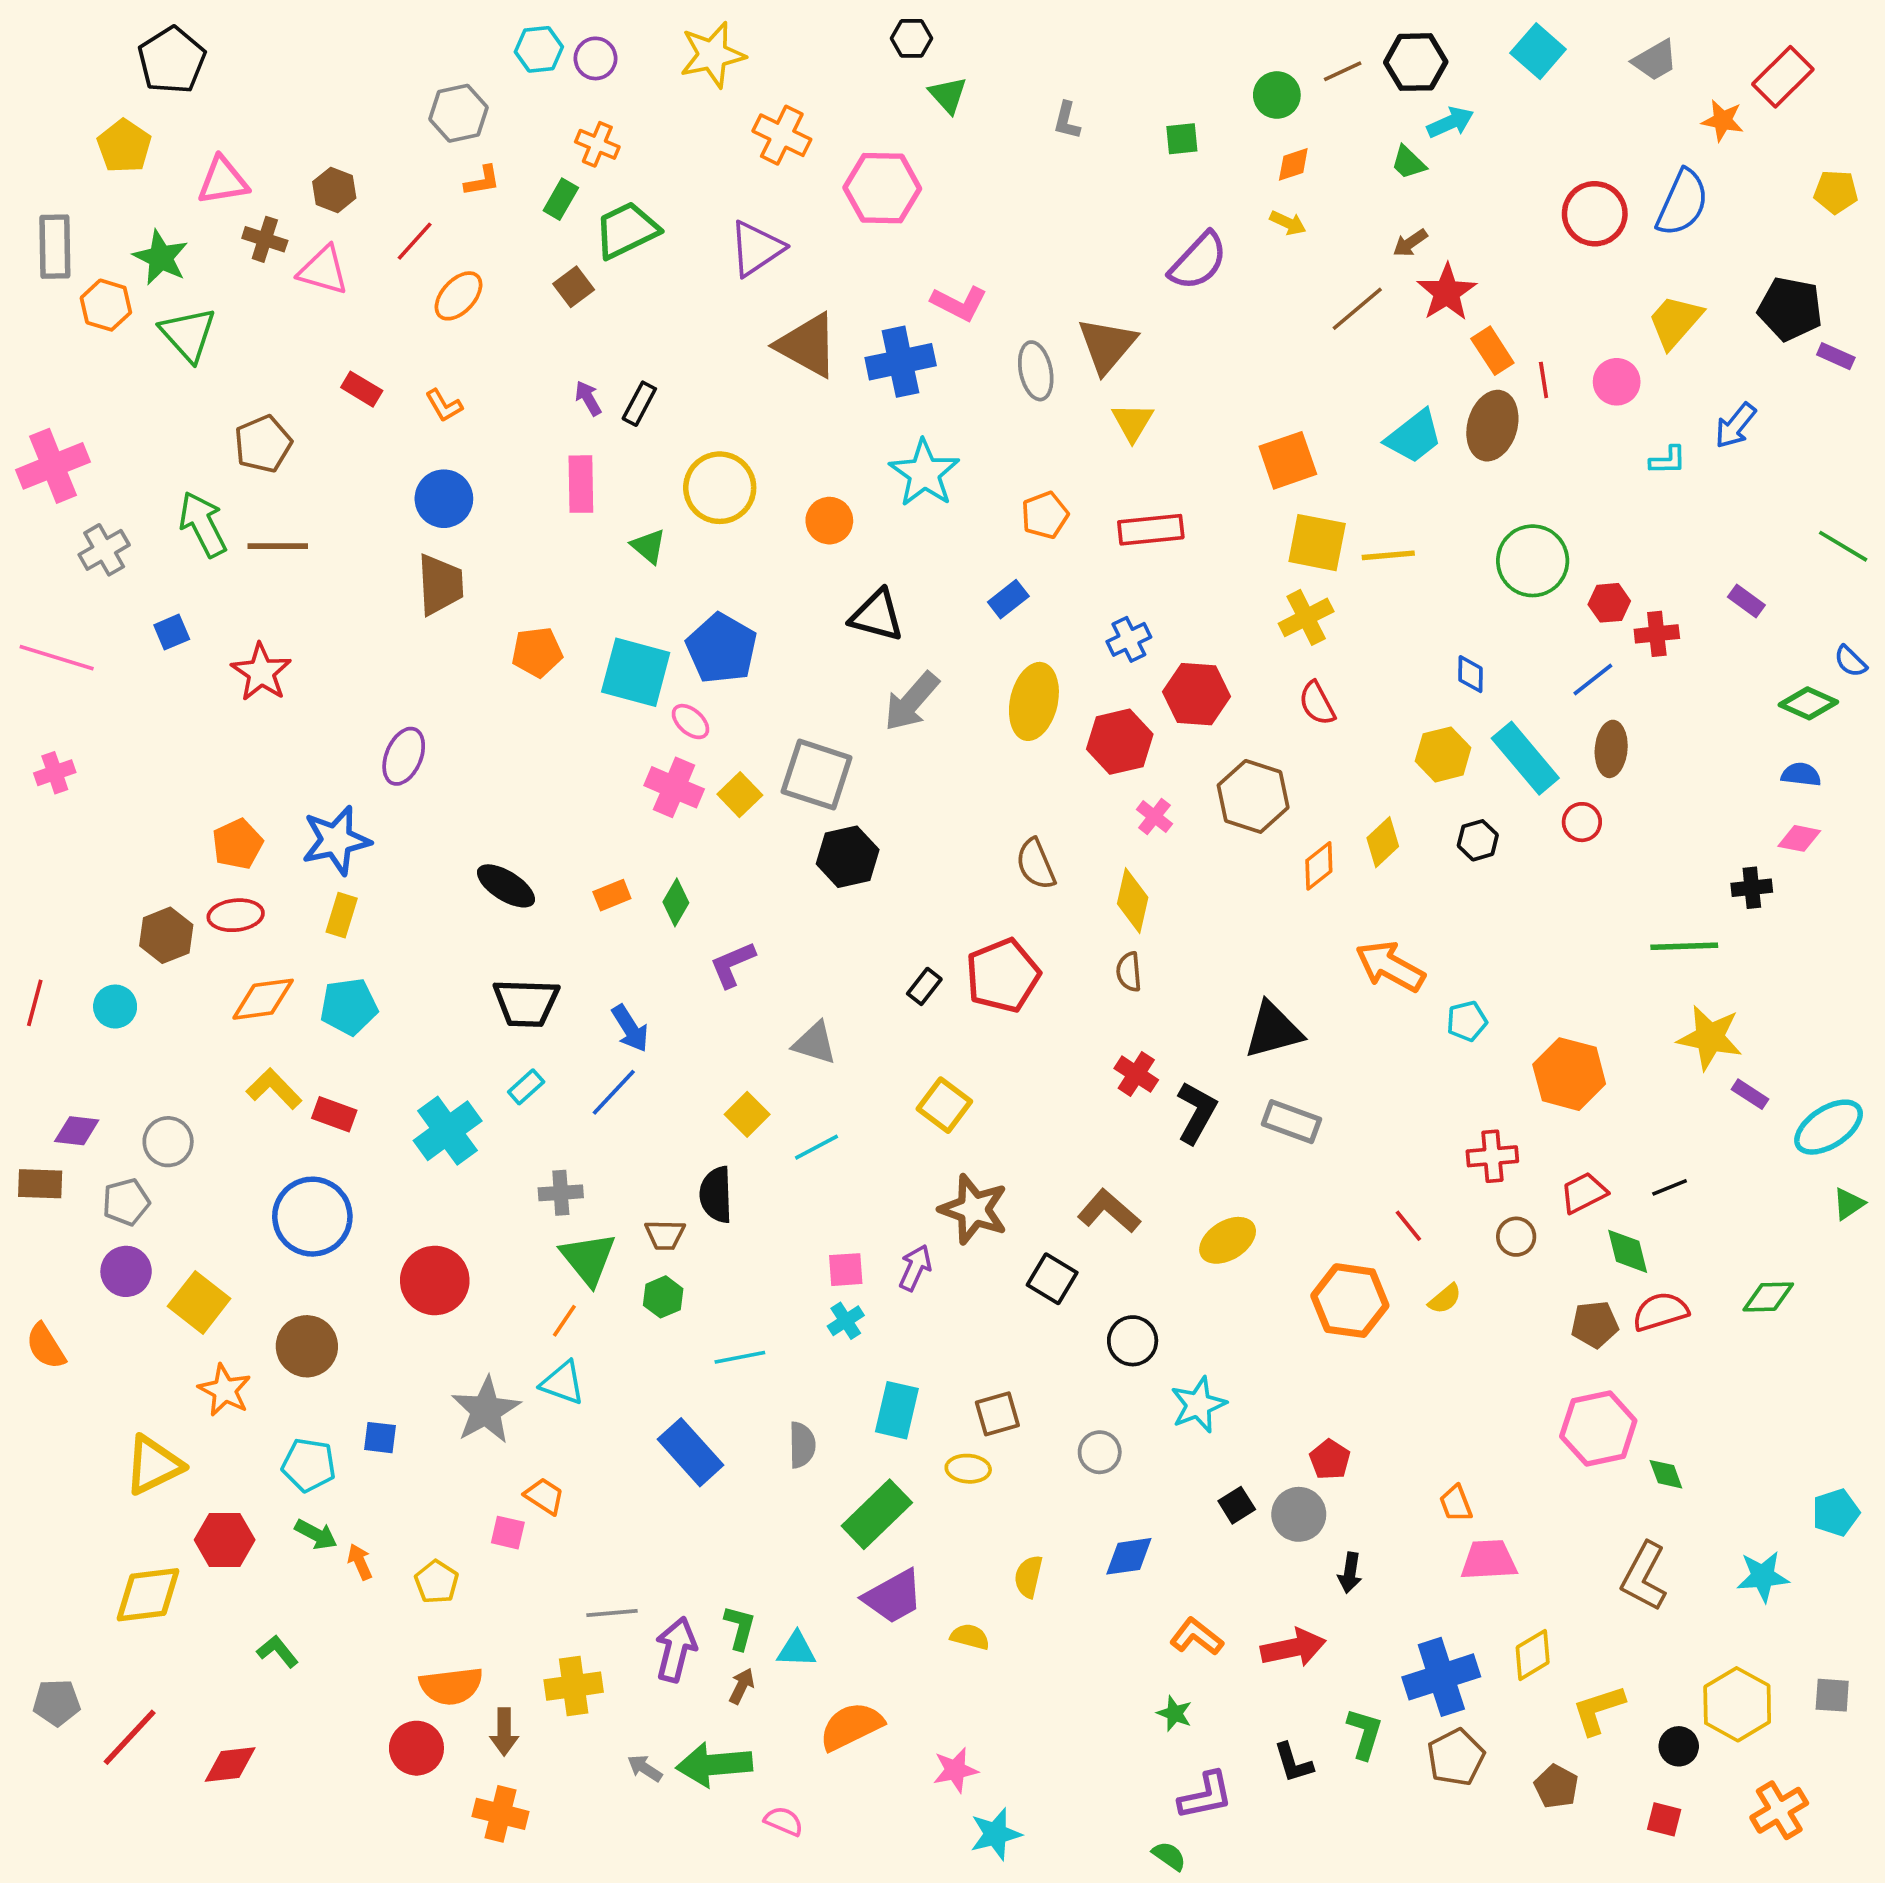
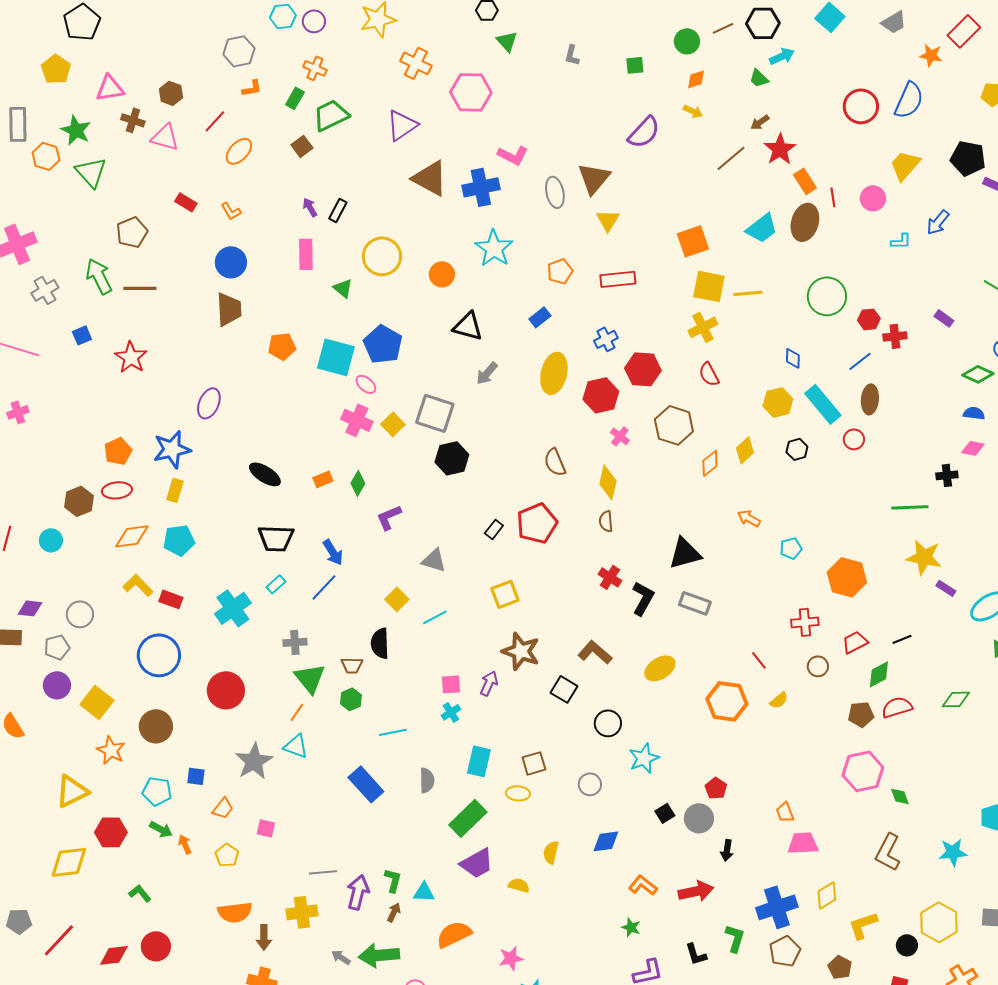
gray arrow: (912, 701) -> (487, 373), size x0.7
orange arrow: (1390, 966) -> (749, 518), size x0.6
yellow square: (944, 1105) -> (505, 594), turned 32
green diamond: (1628, 1251) -> (879, 674), turned 76
orange trapezoid: (544, 1496) -> (223, 808), moved, turned 95
red circle: (416, 1748) -> (156, 946), moved

